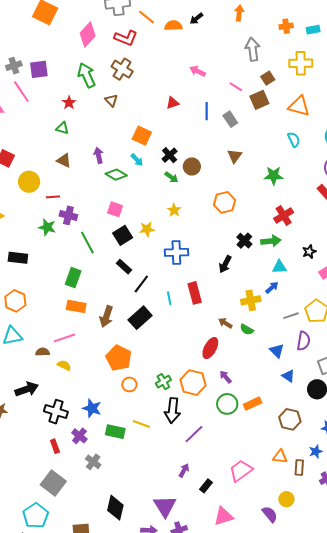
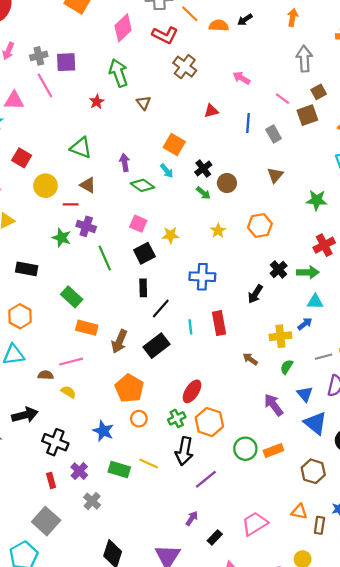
brown cross: (122, 69) -> (185, 67), moved
green triangle: (62, 128) -> (81, 148), moved, size x1.5
brown triangle: (64, 160) -> (88, 185), moved
yellow star: (174, 210) -> (218, 231), moved
yellow star: (147, 229) -> (171, 235), moved
black rectangle: (124, 267) -> (143, 288), turned 42
green rectangle: (73, 278) -> (72, 297), moved, turned -72
green semicircle: (247, 329) -> (287, 367), moved, turned 88
red ellipse: (210, 348) -> (192, 391), moved
blue triangle: (288, 376) -> (315, 423), size x1.6
purple arrow: (226, 377) -> (274, 405), moved, size x1.5
blue star: (92, 408) -> (103, 431), moved

